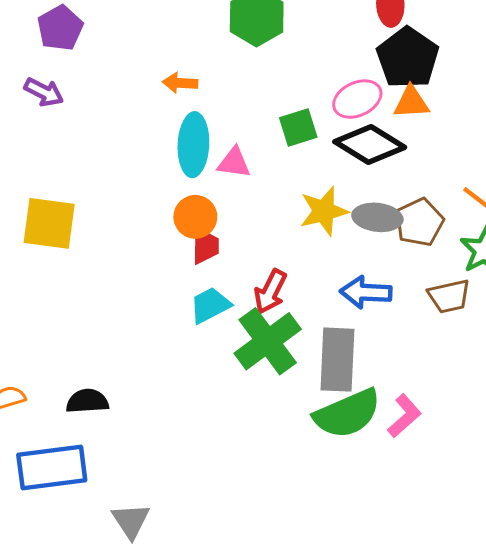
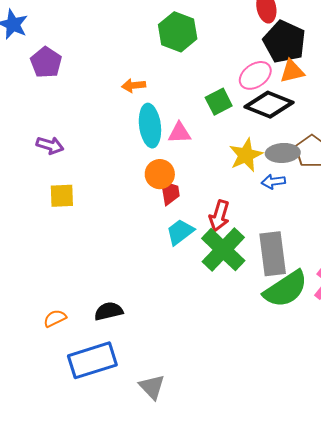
purple arrow: (44, 92) -> (50, 145), moved
yellow square: (49, 223) -> (62, 196), size x0.7
blue arrow: (366, 292) -> (273, 182), moved, size x0.7

